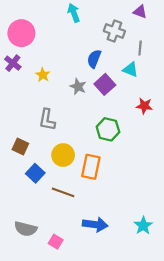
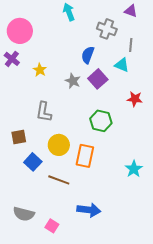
brown square: (20, 146) -> (19, 137), turned -35
cyan star: (143, 226) -> (134, 169), moved

